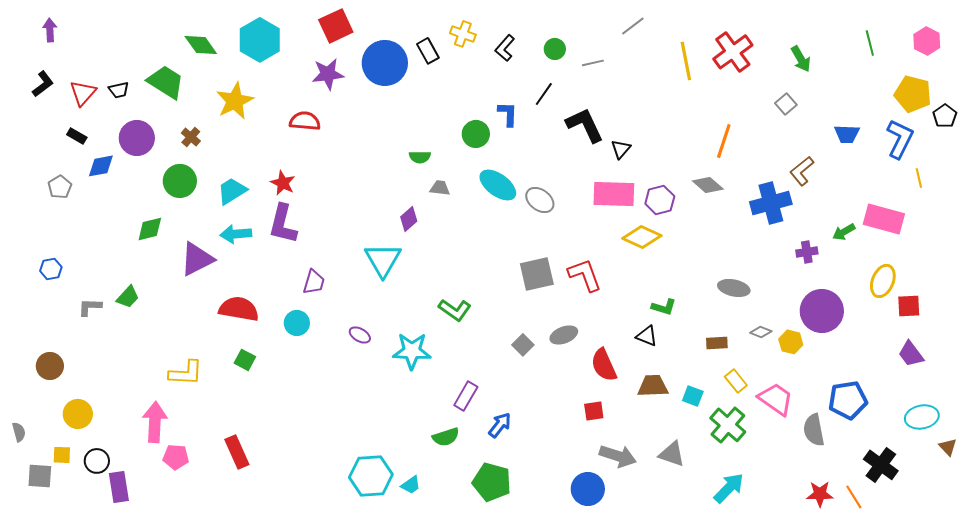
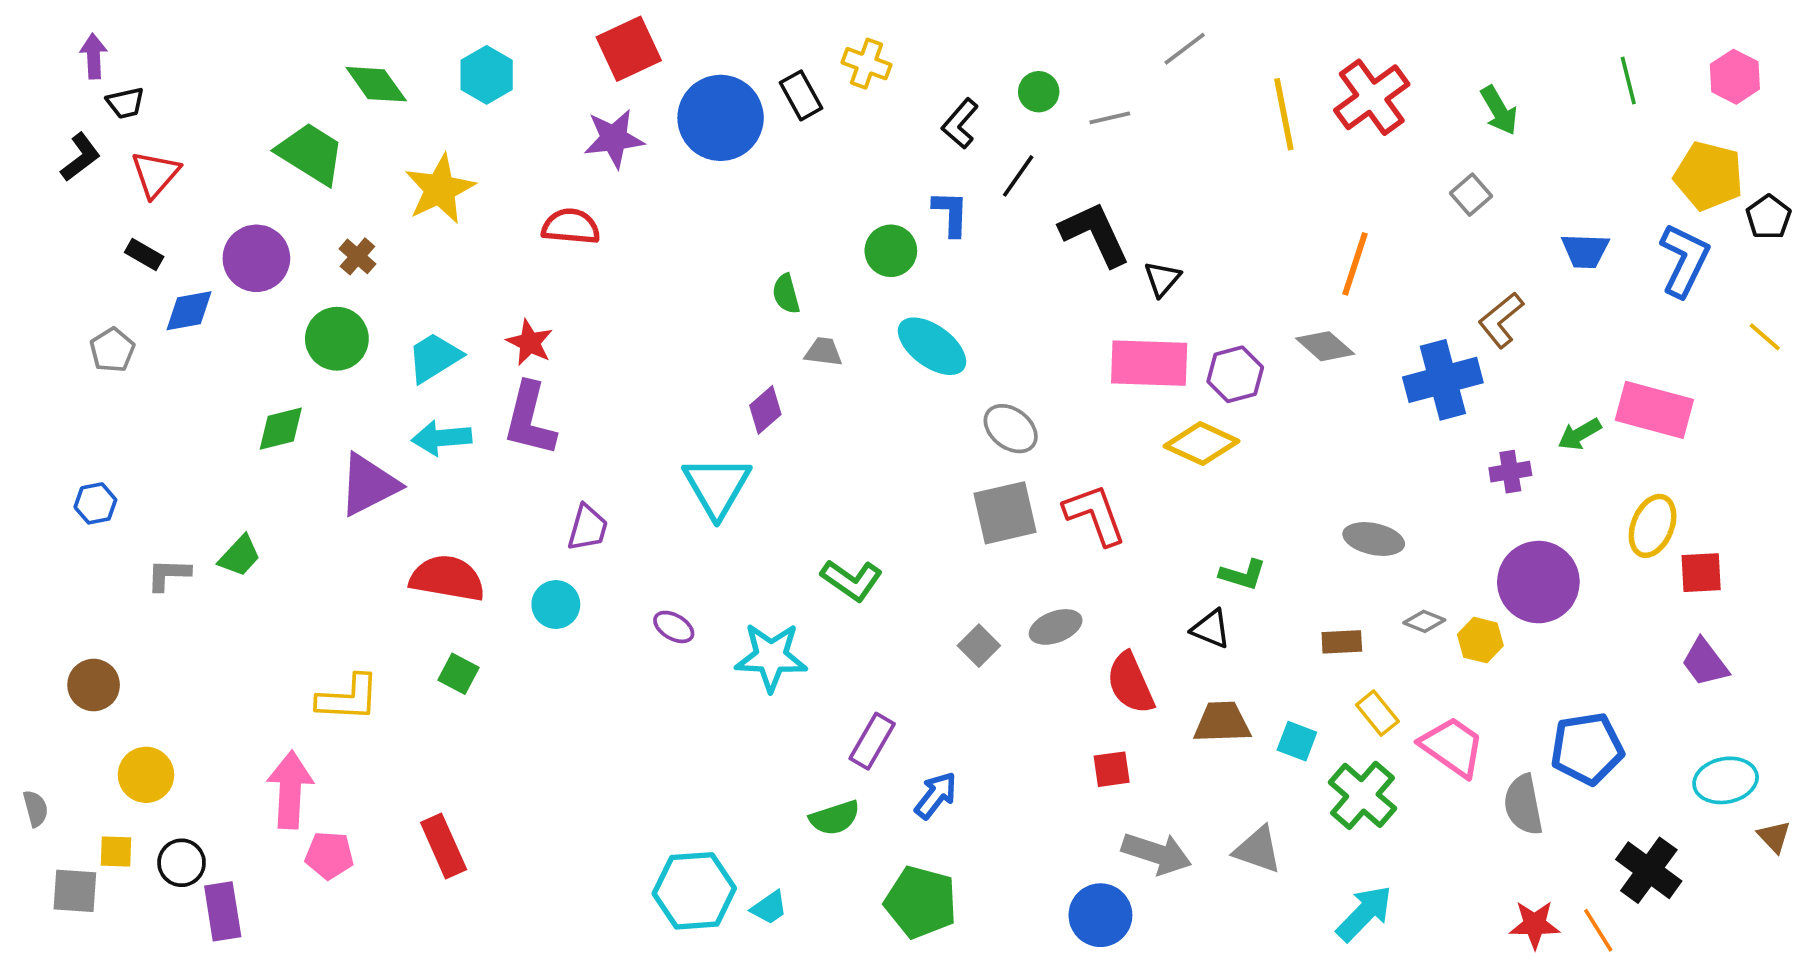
cyan hexagon: (260, 40) -> (487, 75), size x0.7
black L-shape: (505, 48) -> (960, 124), moved
black trapezoid: (119, 90) -> (125, 103), moved
green semicircle: (420, 157) -> (786, 294), turned 75
yellow line: (919, 178) -> (1765, 337), moved, turned -36
gray ellipse: (540, 200) -> (1011, 429), moved

